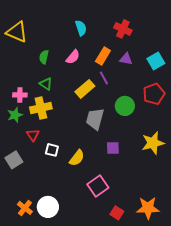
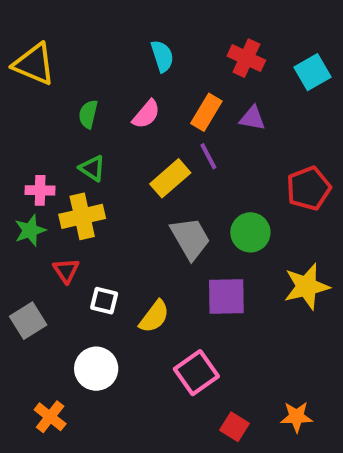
cyan square: (156, 61) -> (313, 72), moved
green circle: (125, 106) -> (250, 232), moved
gray trapezoid: (95, 119) -> (190, 238), turned 135
purple square: (113, 148) -> (226, 297), size x1.5
white circle: (48, 207) -> (96, 369), moved
orange star: (148, 208) -> (297, 417), size x0.7

